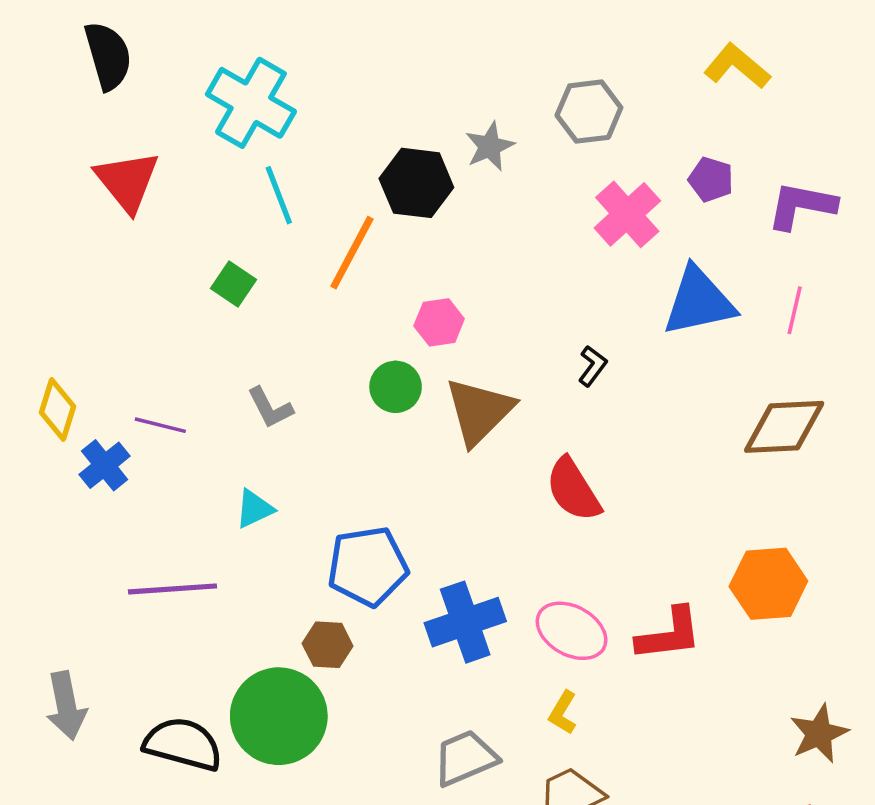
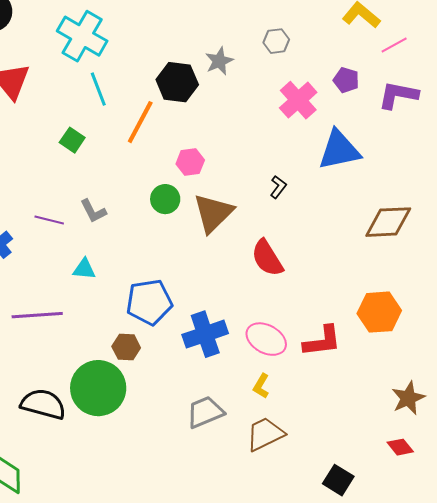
gray hexagon: (589, 112) -> (276, 41), size x0.7
pink line: (795, 310) -> (394, 45), moved, turned 48
purple line: (160, 425) -> (49, 220), moved
cyan triangle: (254, 509) -> (84, 269), turned 30

